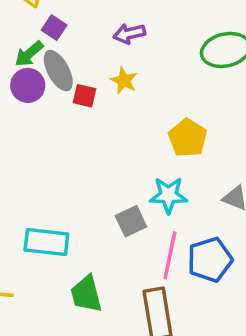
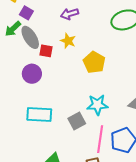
purple circle: (28, 85) -> (32, 74), moved
yellow pentagon: (188, 138) -> (94, 62), moved
cyan rectangle: (46, 242) -> (39, 115), moved

